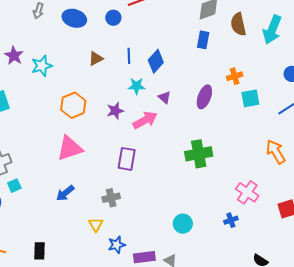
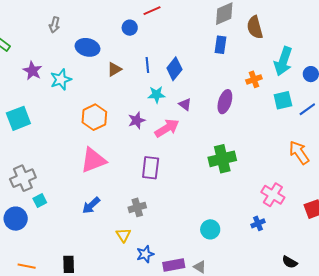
blue ellipse: (74, 18) -> (88, 47), moved
cyan arrow: (272, 30) -> (283, 61), moved
cyan square: (250, 98) -> (283, 100), moved

